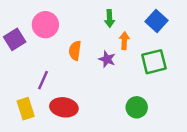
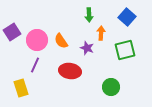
pink circle: (45, 25) -> (37, 40), moved
orange semicircle: (75, 51) -> (61, 41), turned -42
red ellipse: (64, 107) -> (70, 71), moved

